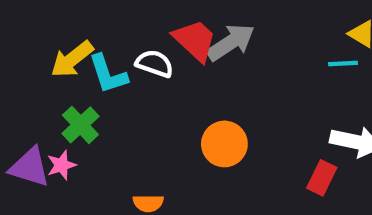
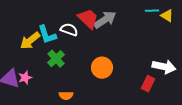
yellow arrow: (72, 59) -> (30, 41), moved
cyan line: (343, 64) -> (152, 11), moved
green cross: (80, 125) -> (56, 59), moved

